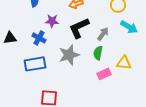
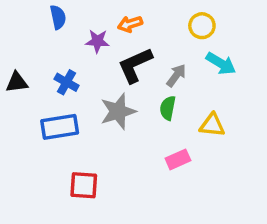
purple star: (52, 21) -> (97, 41), moved
pink rectangle: (104, 74) -> (178, 159), moved

